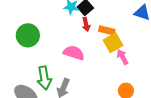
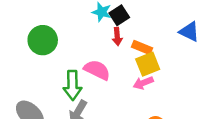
pink arrow: (122, 57) -> (143, 83), moved, turned -91
green arrow: (44, 78) -> (73, 85), moved

